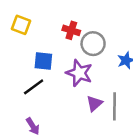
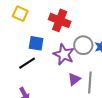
red cross: (71, 30) -> (60, 20), size x1.5
gray circle: (93, 44) -> (83, 45), moved

